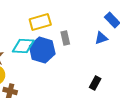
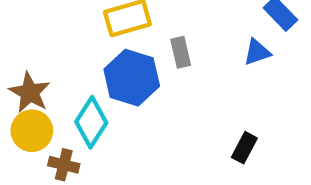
cyan diamond: (23, 46) -> (91, 122), moved, turned -60

